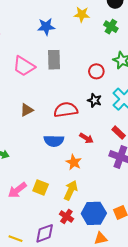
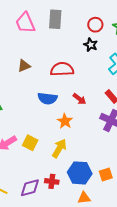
pink trapezoid: (24, 66) -> (25, 23), turned 30
red circle: (96, 71) -> (95, 25), moved
black star: (94, 100) -> (91, 45), moved
red cross: (66, 216) -> (52, 181), moved, turned -32

